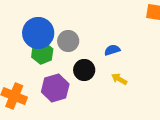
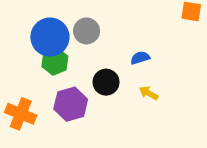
gray circle: (68, 41) -> (87, 31), moved

